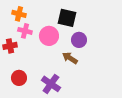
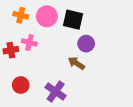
pink cross: (25, 31) -> (29, 43), moved
pink circle: (49, 36) -> (47, 16), moved

